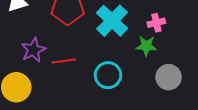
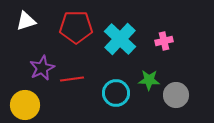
green star: (146, 46) -> (149, 80), moved

